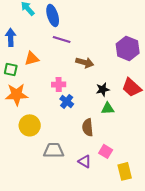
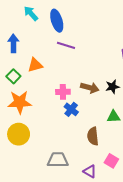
brown arrow: (85, 62) -> (90, 88), moved
green square: (11, 69) -> (13, 76), turned 32
black star: (103, 89) -> (112, 87), moved
yellow circle: (30, 125) -> (19, 134), moved

